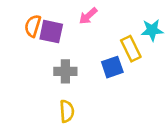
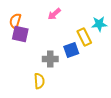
purple square: (51, 32) -> (20, 34), moved
gray cross: (65, 71) -> (50, 59), moved

